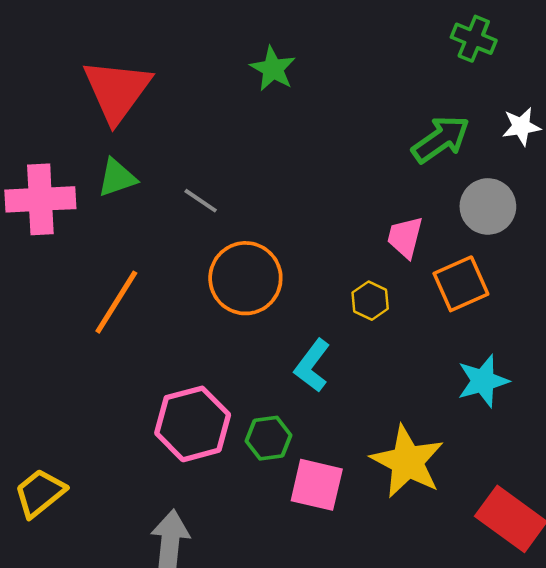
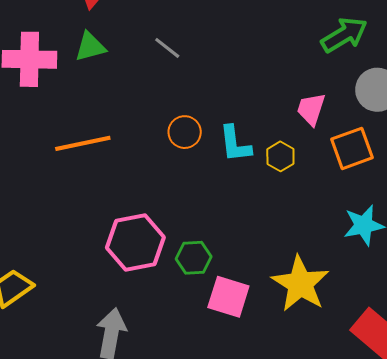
gray line: (201, 201) -> (167, 48), moved
orange circle: (245, 278) -> (185, 132), size x0.6
orange line: (116, 302) -> (83, 143), turned 42
cyan L-shape: (312, 366) -> (235, 144), moved, turned -48

